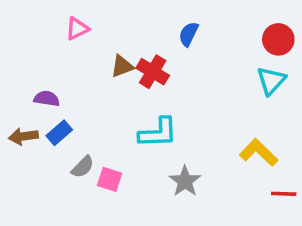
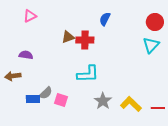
pink triangle: (77, 29) -> (30, 16), moved
red cross: (153, 72) -> (85, 40), turned -30
blue rectangle: (59, 133) -> (33, 99), moved, turned 40
yellow L-shape: (259, 153) -> (131, 104), moved

